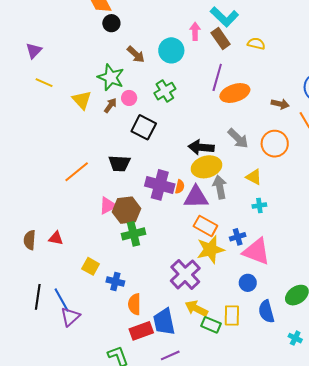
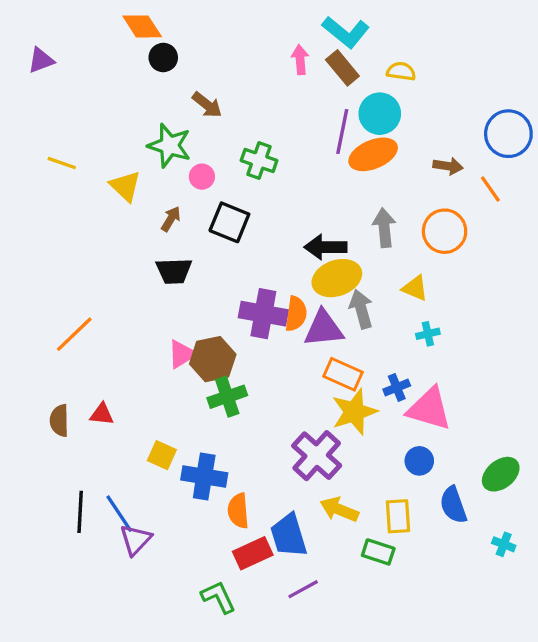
cyan circle: (171, 50) -> (380, 114), moved
purple triangle: (34, 51) -> (41, 60), moved, turned 30
green cross: (165, 91) -> (259, 160), turned -35
brown arrow: (110, 105) -> (171, 219), moved
gray arrow: (238, 138) -> (384, 228), turned -135
black trapezoid: (119, 163) -> (174, 271), moved
orange line: (77, 172) -> (74, 334), moved
orange semicircle: (180, 187) -> (296, 314), size x1.5
blue cross: (115, 281) -> (204, 476), size x1.5
green rectangle: (211, 325) -> (378, 552), moved

